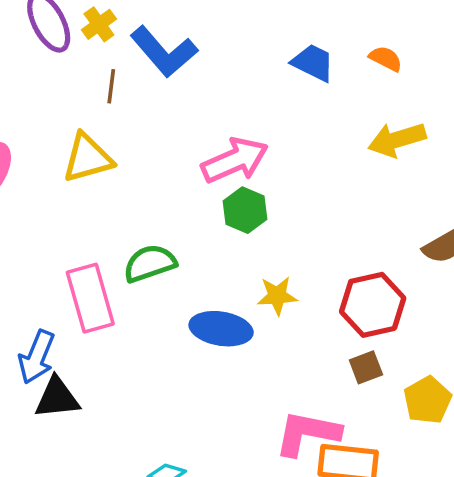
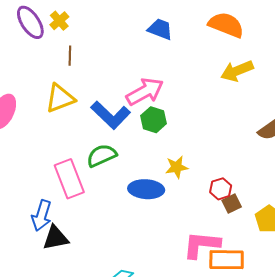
blue L-shape: (164, 52) -> (111, 115), moved
orange semicircle: (386, 59) -> (226, 25), size x1.8
blue trapezoid: (313, 63) -> (160, 29), moved
red hexagon: (373, 305) -> (221, 189), moved, size x0.6

